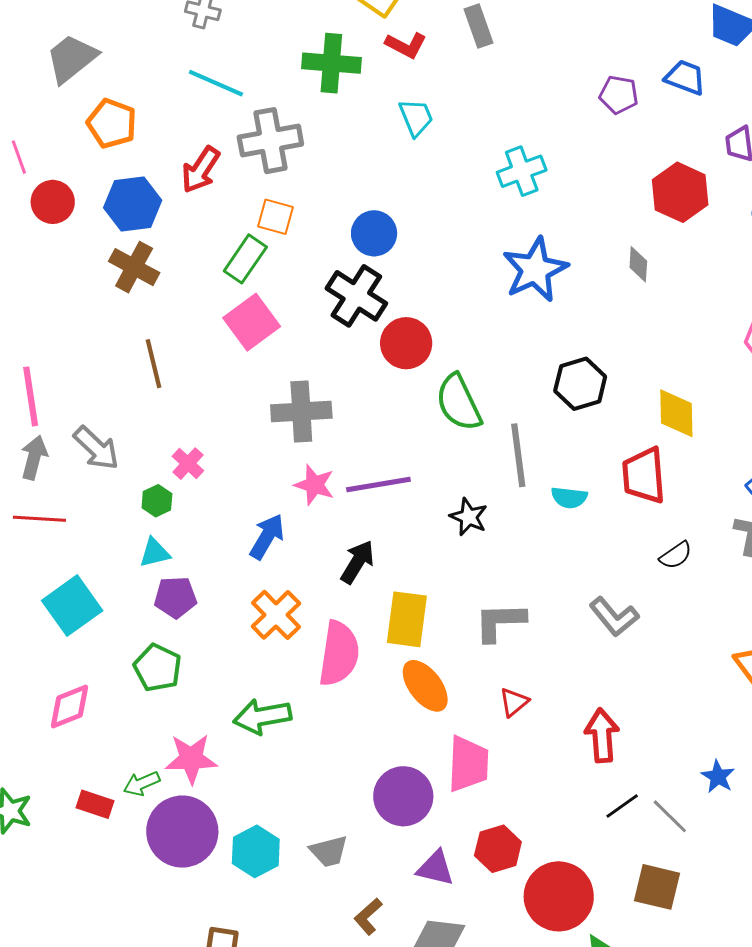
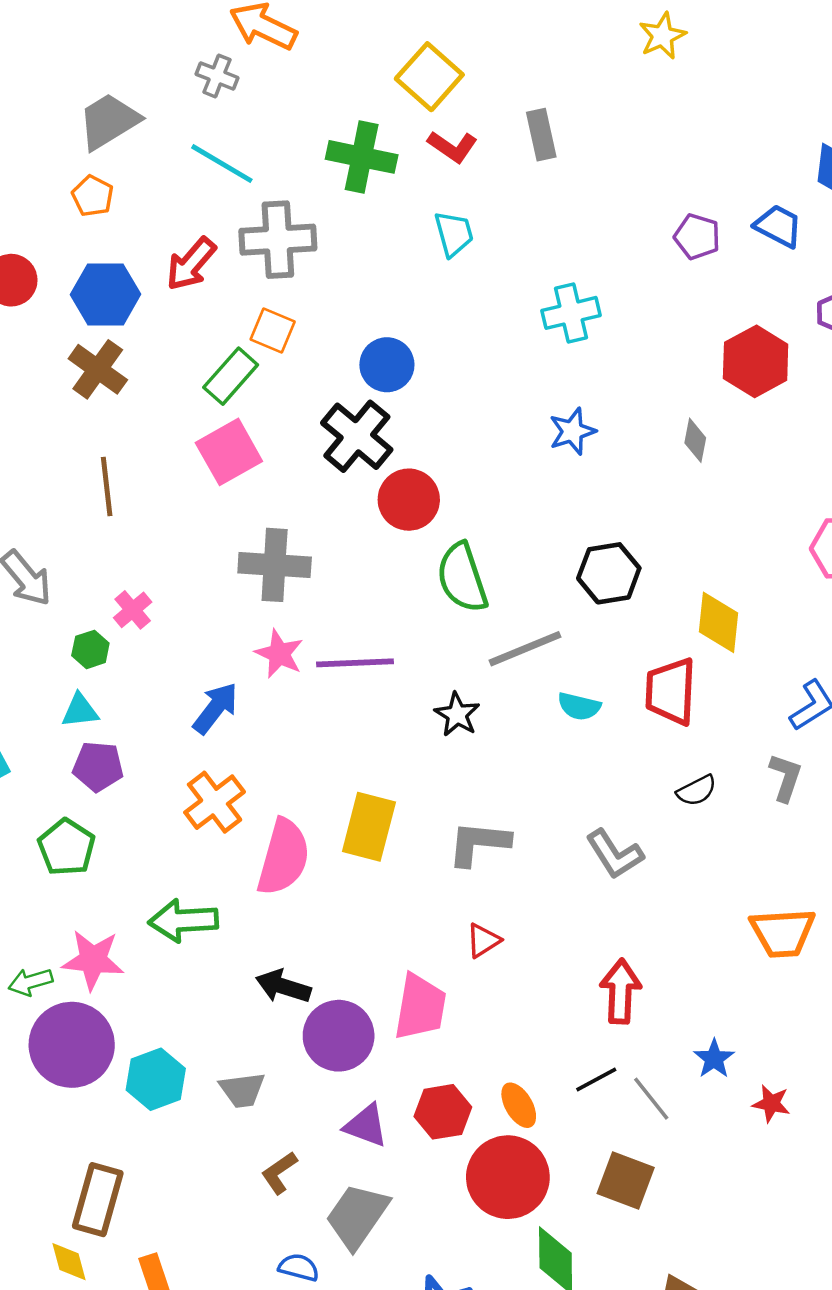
gray trapezoid: (71, 58) -> (109, 121), moved
orange pentagon: (112, 123) -> (93, 196), size x0.7
blue star: (535, 270) -> (572, 431), size x0.6
gray line: (518, 455) -> (525, 649), turned 68
black arrow: (357, 562) -> (283, 986), moved, turned -111
orange ellipse: (425, 686) -> (519, 1105), moved, size x0.7
red arrow: (602, 735) -> (620, 991), moved

